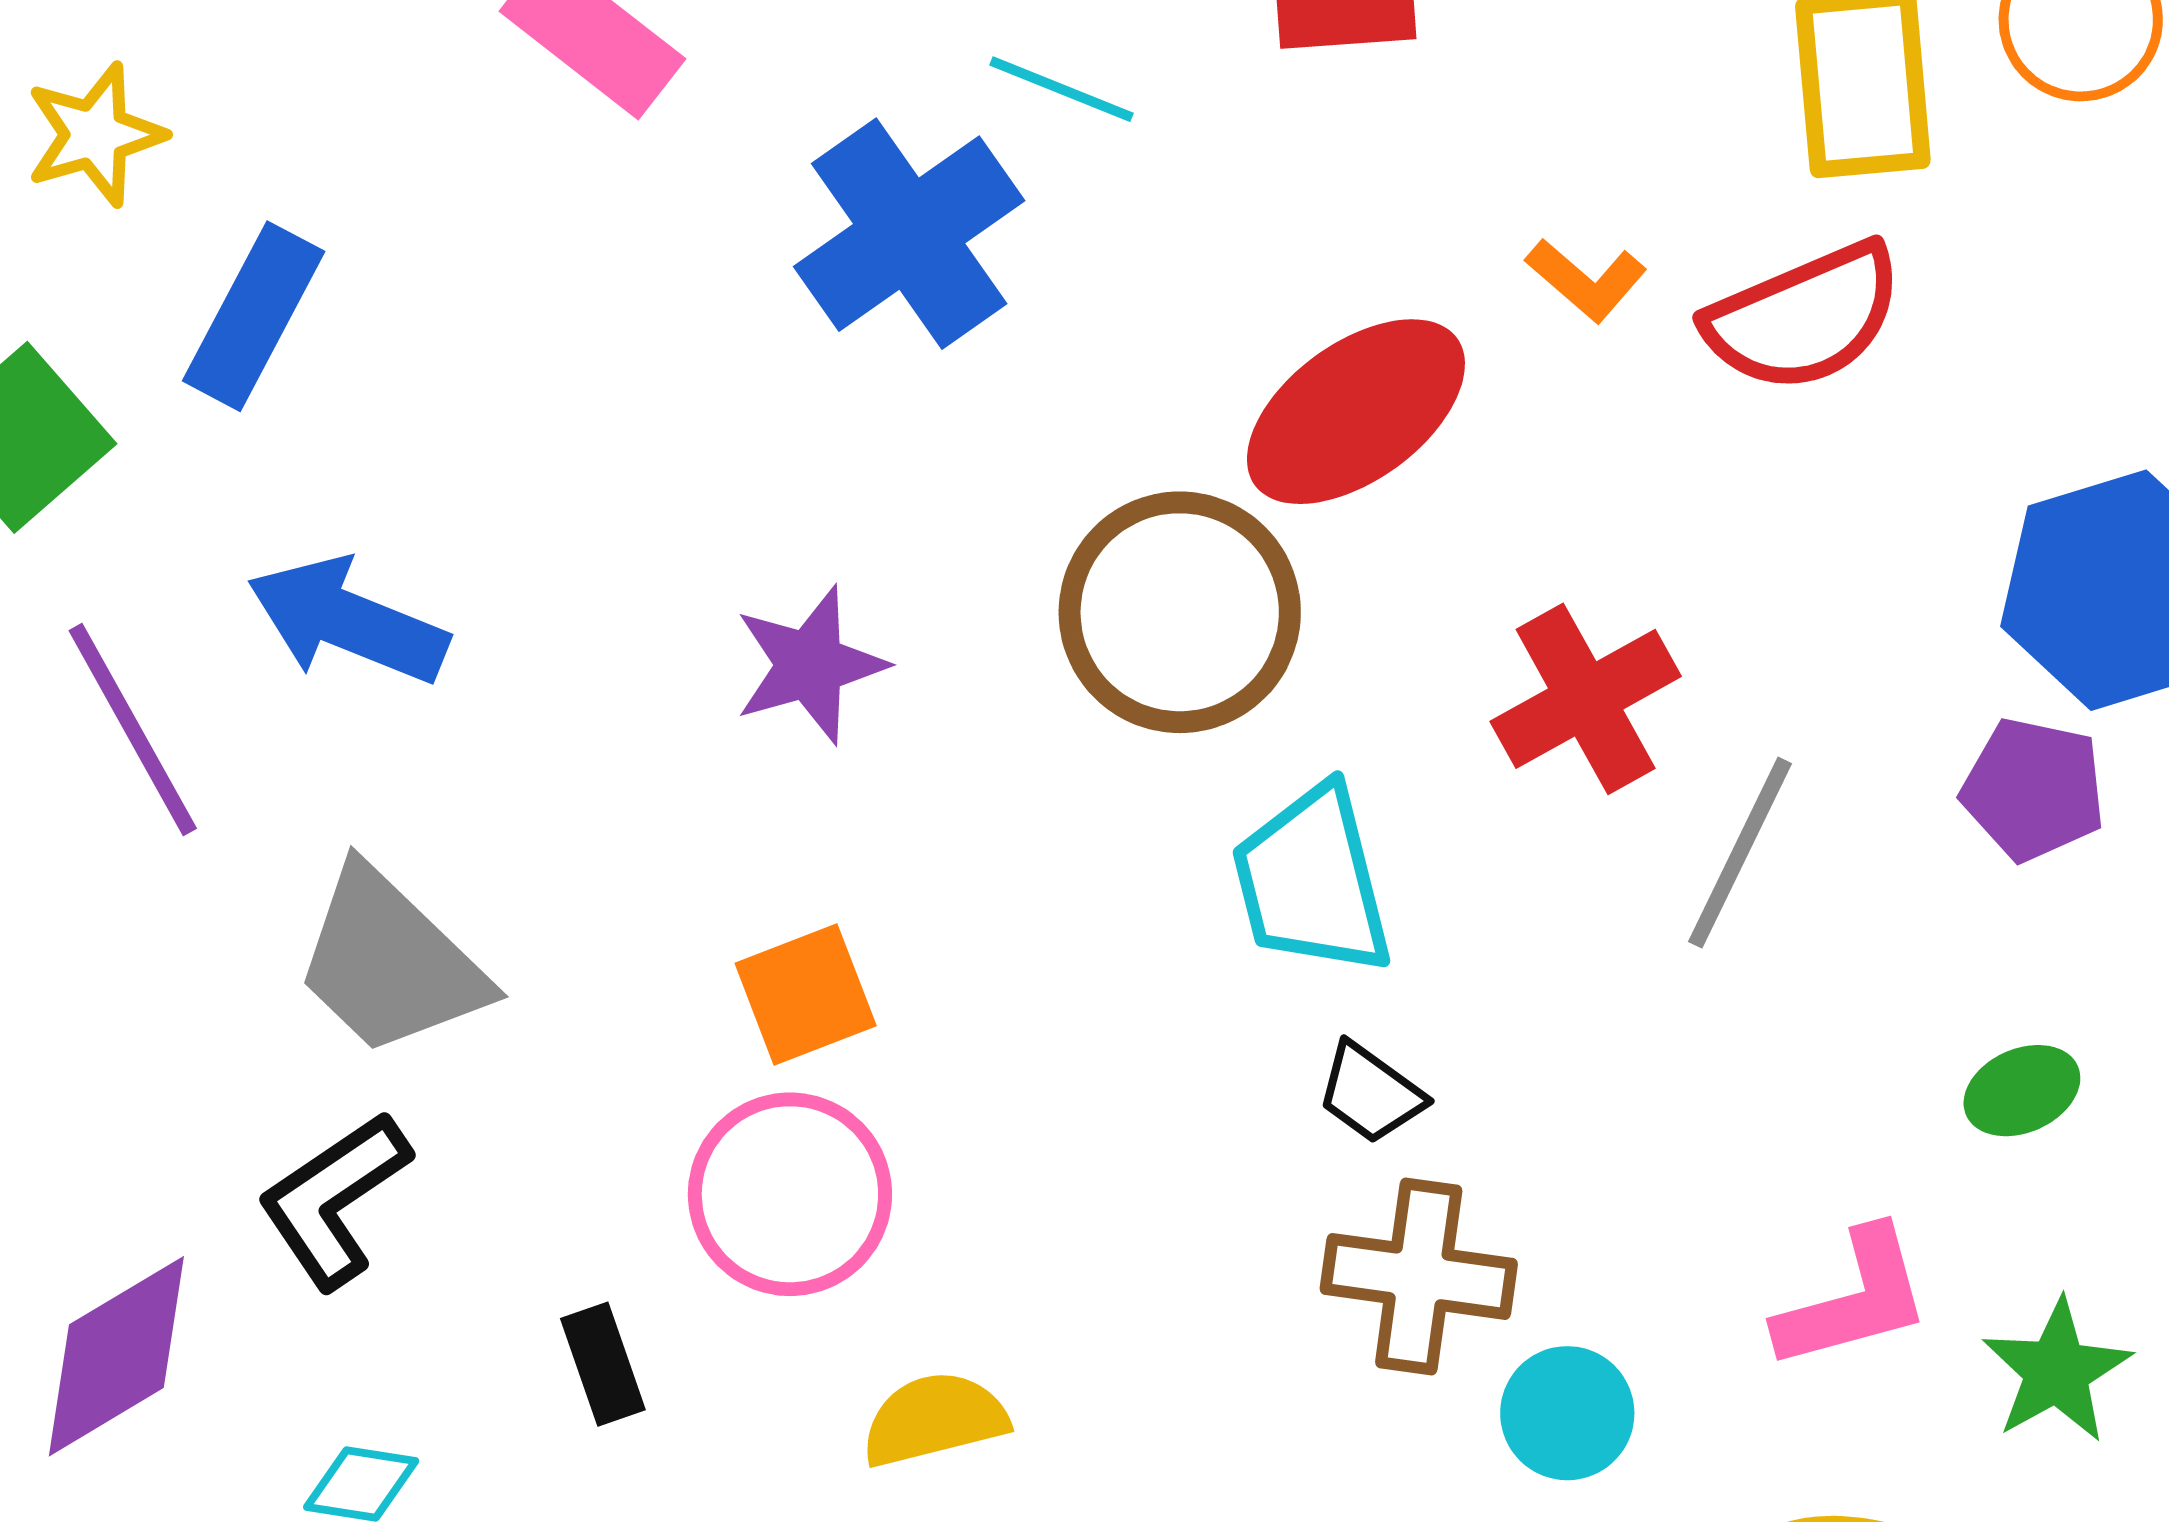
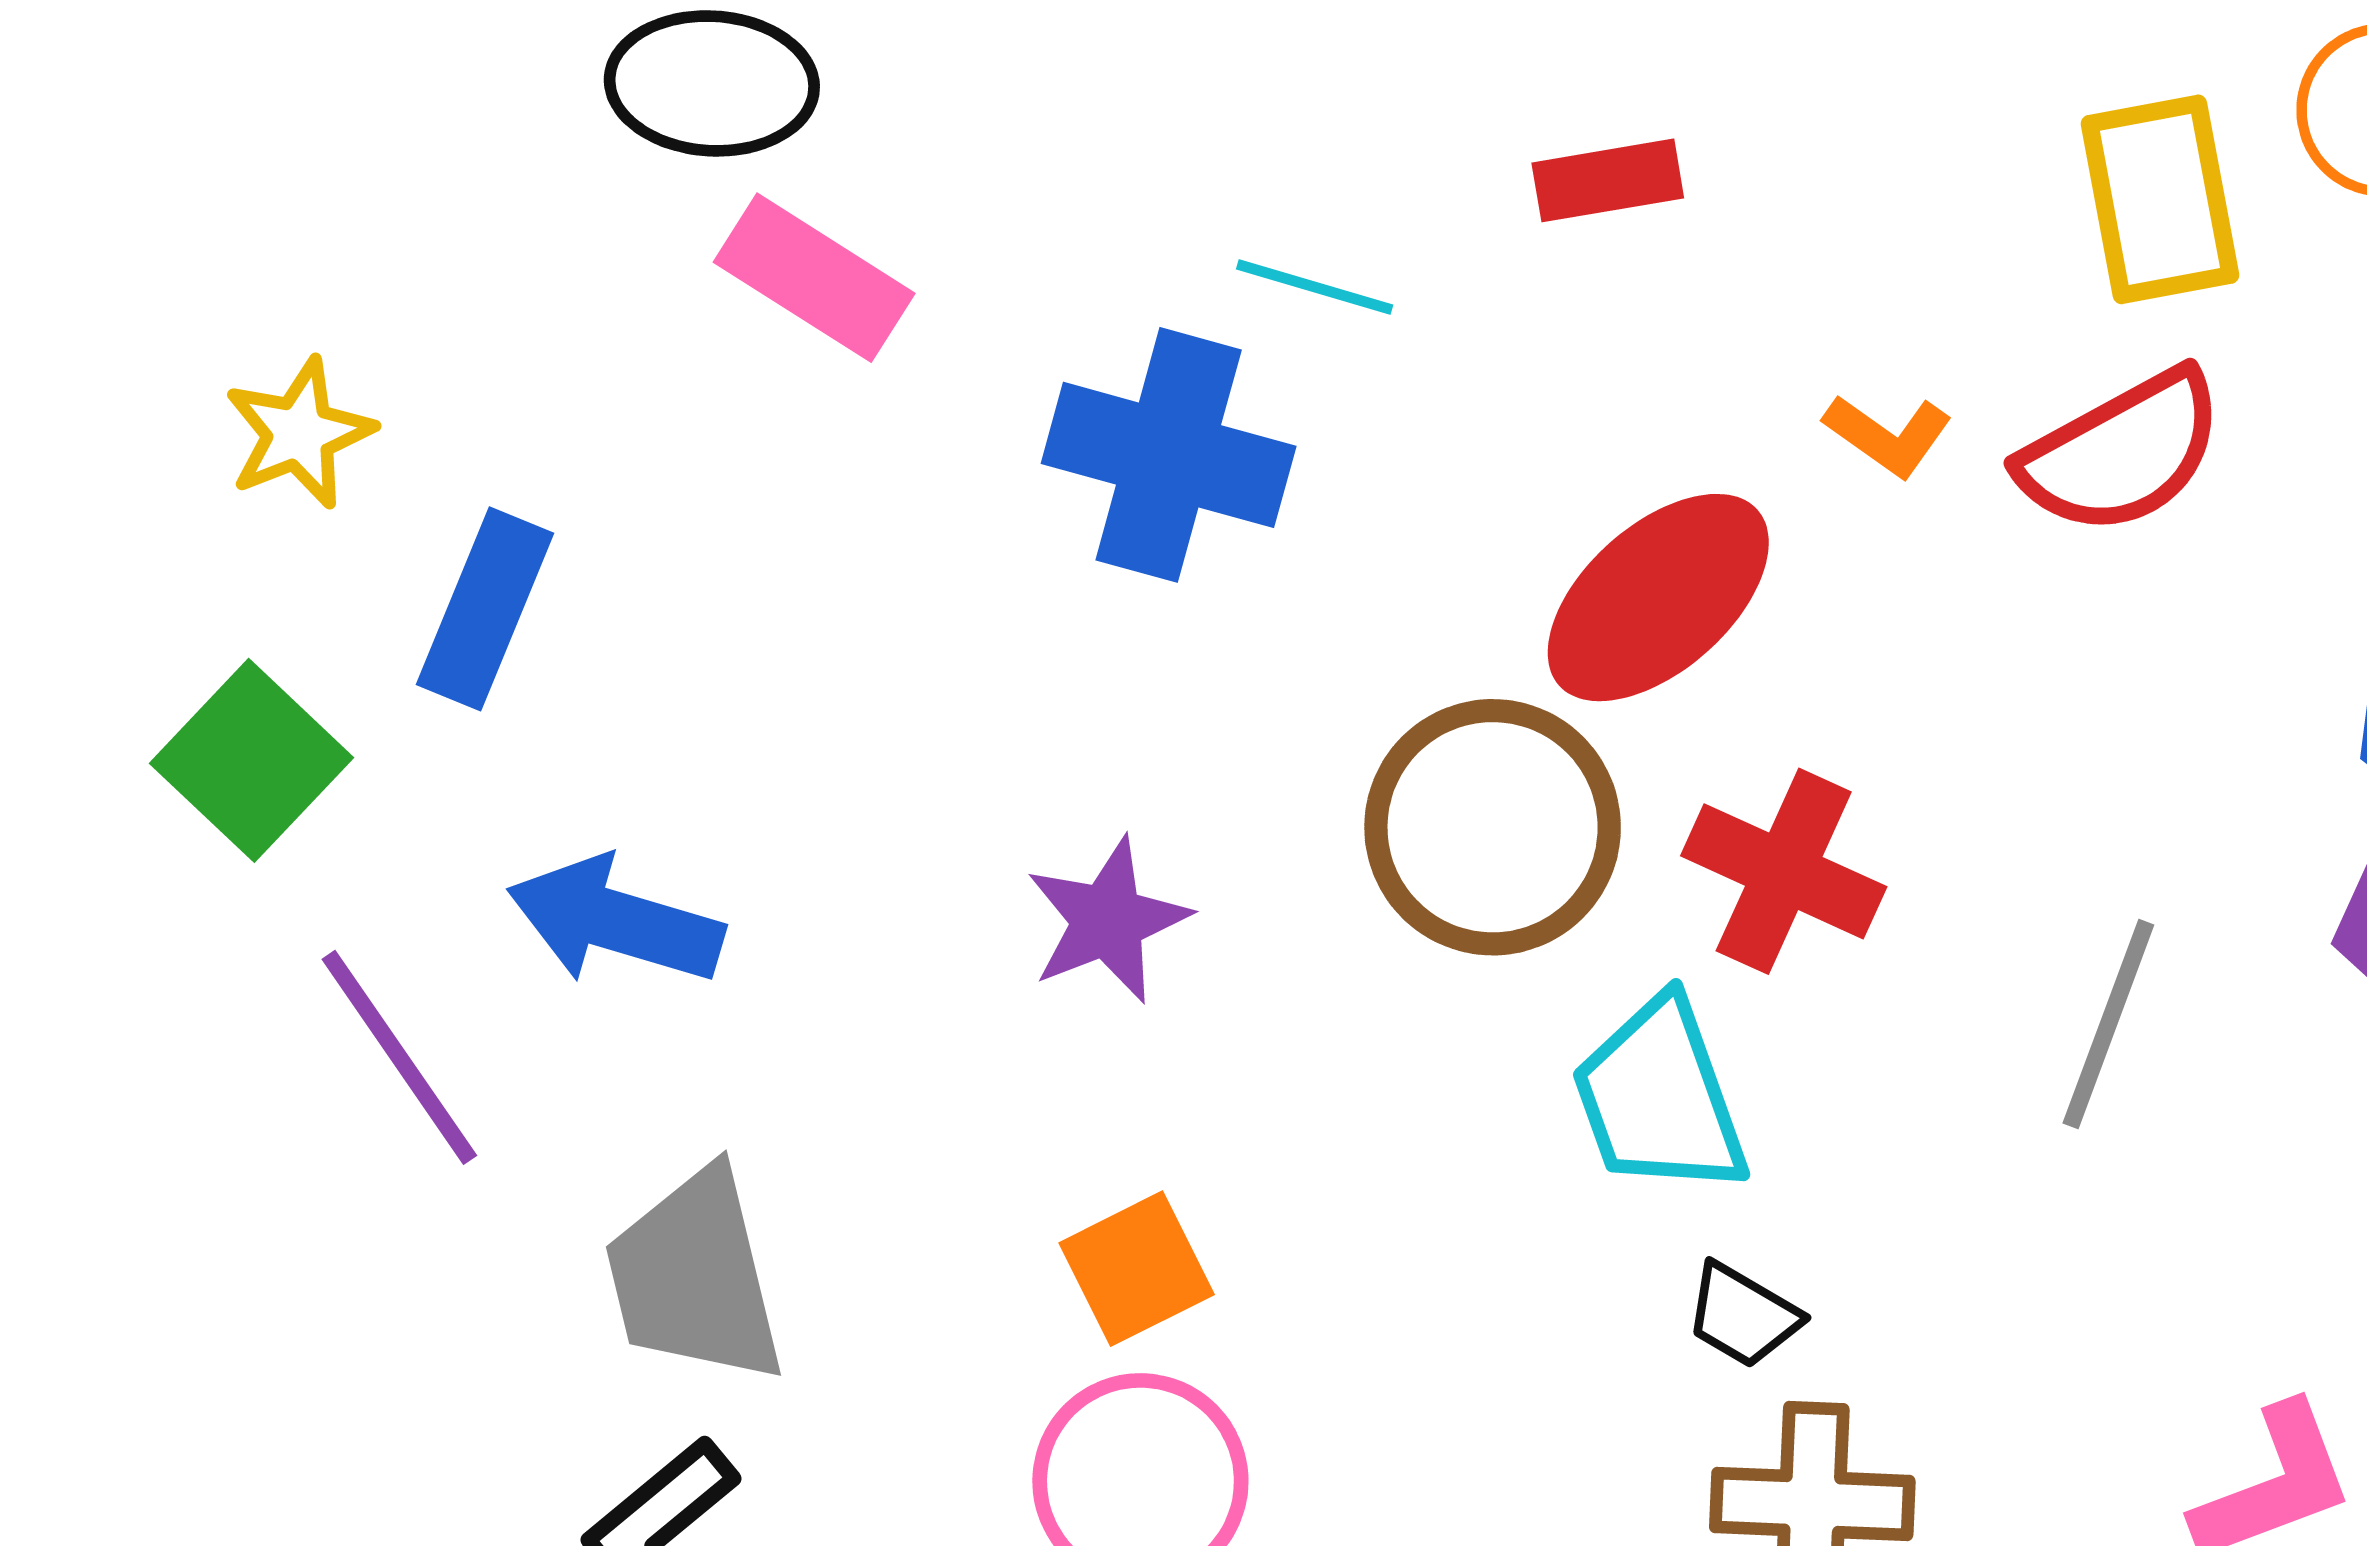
blue cross: (909, 234) -> (1169, 455), turned -34
red cross: (1586, 699) -> (1784, 871), moved, turned -31
gray trapezoid: (390, 962) -> (695, 1277), turned 38

